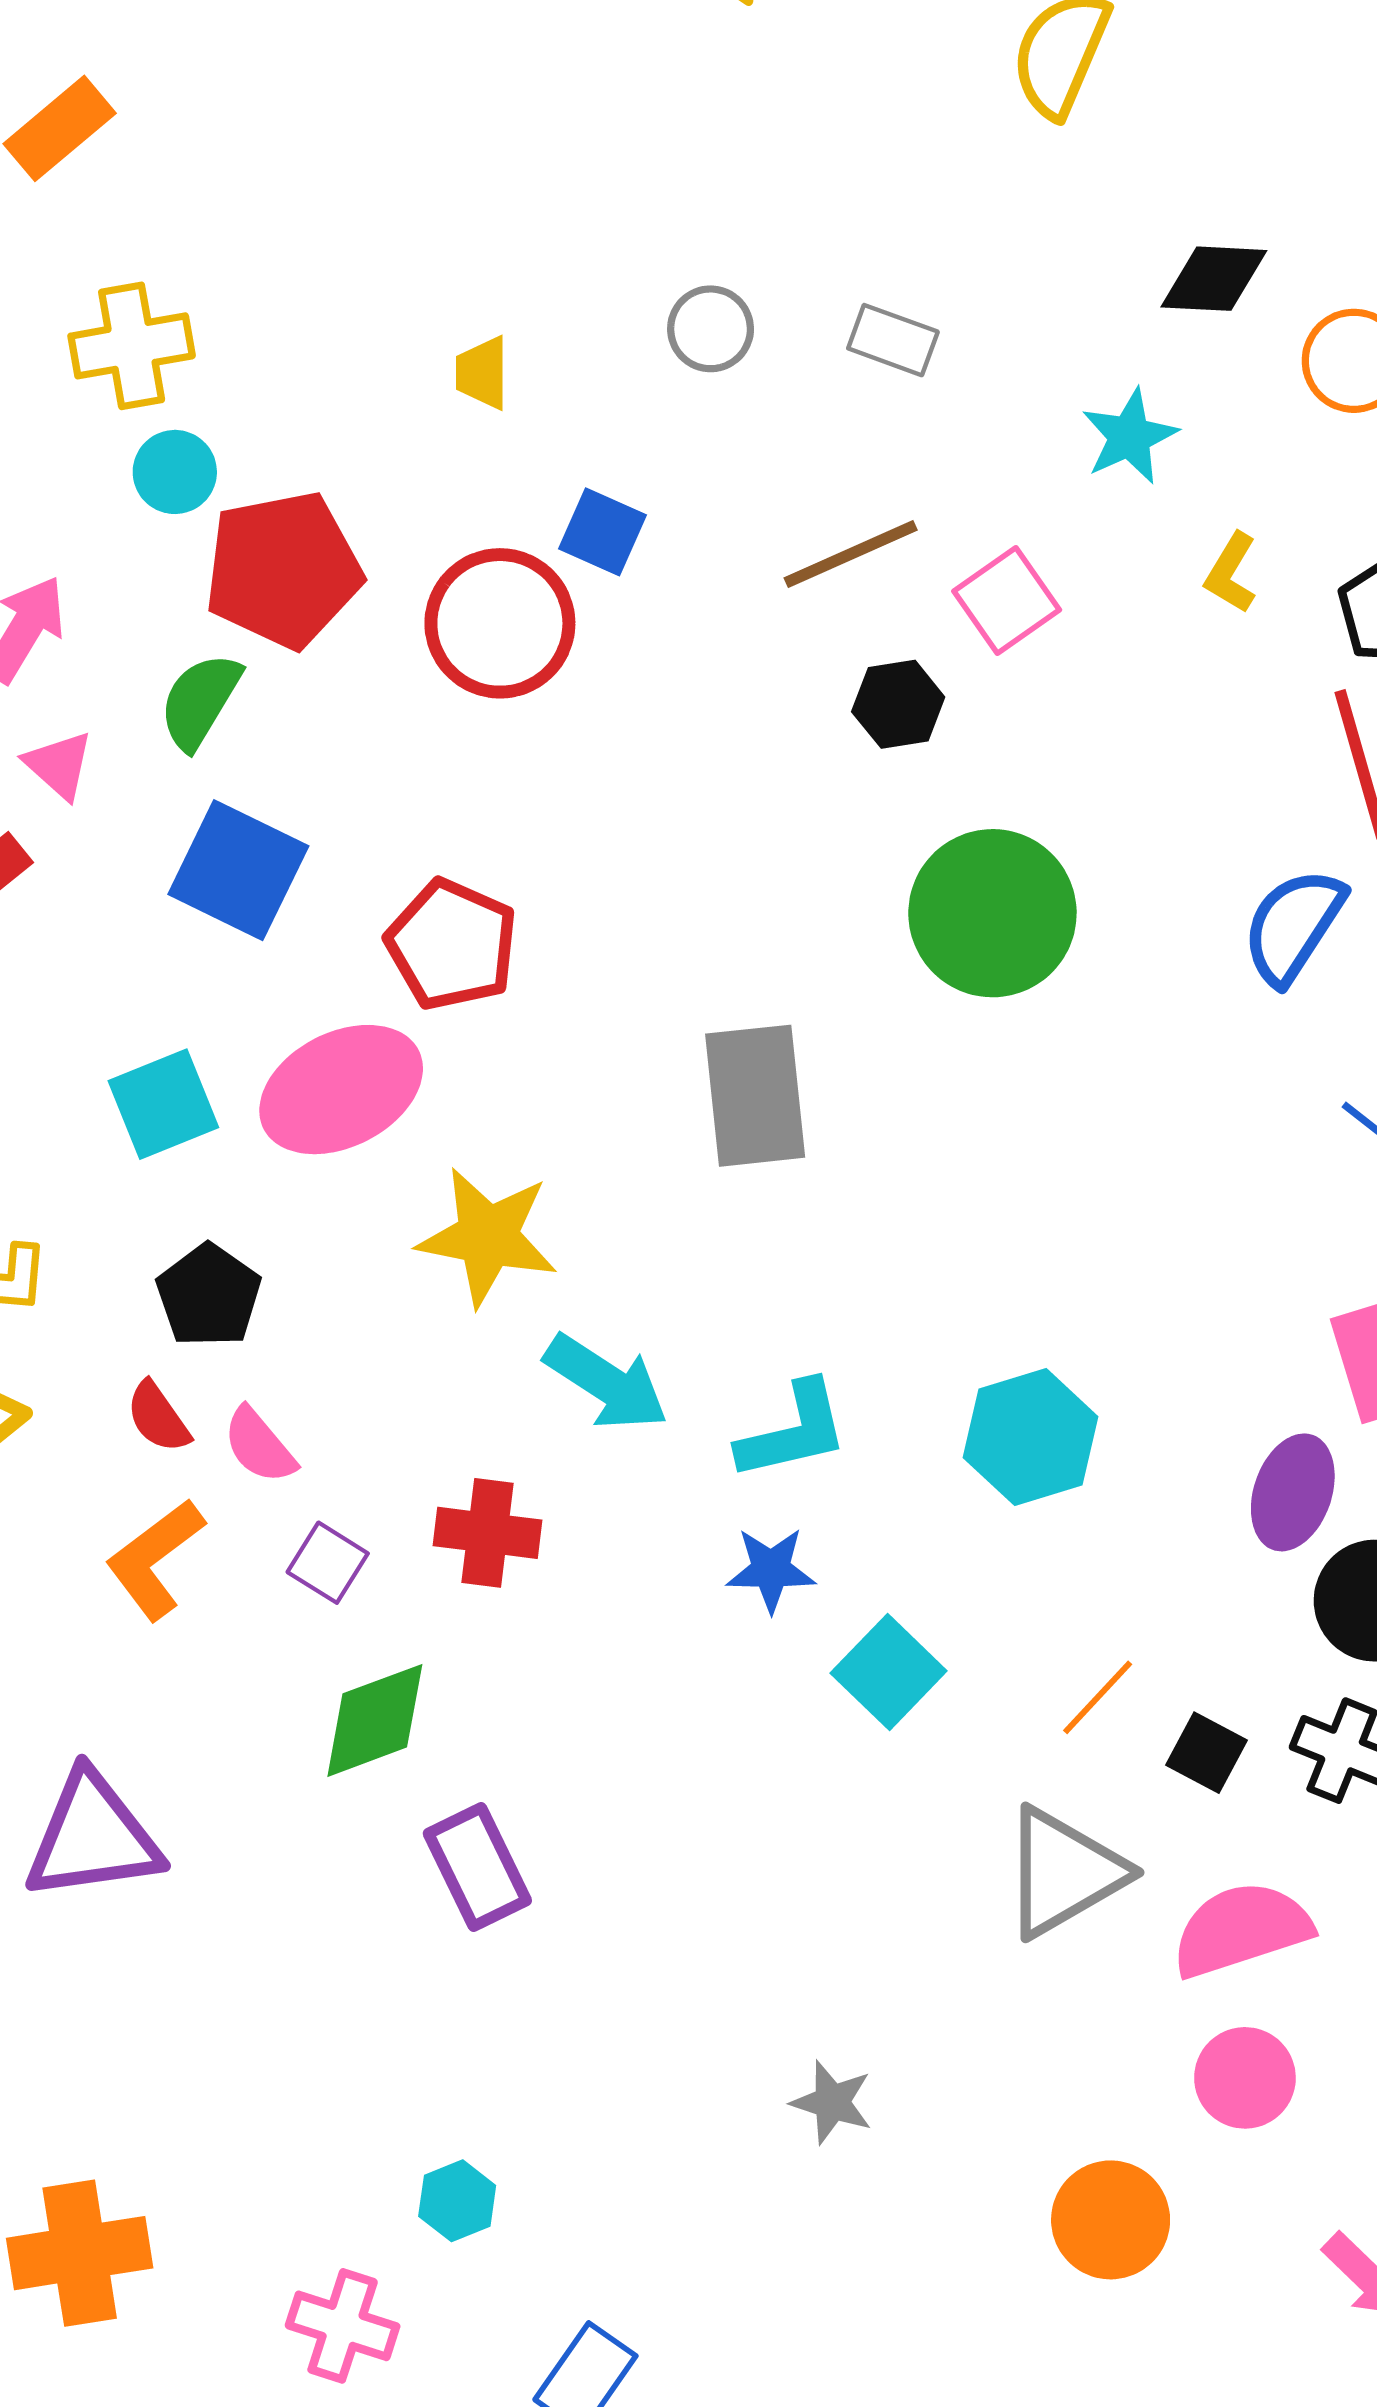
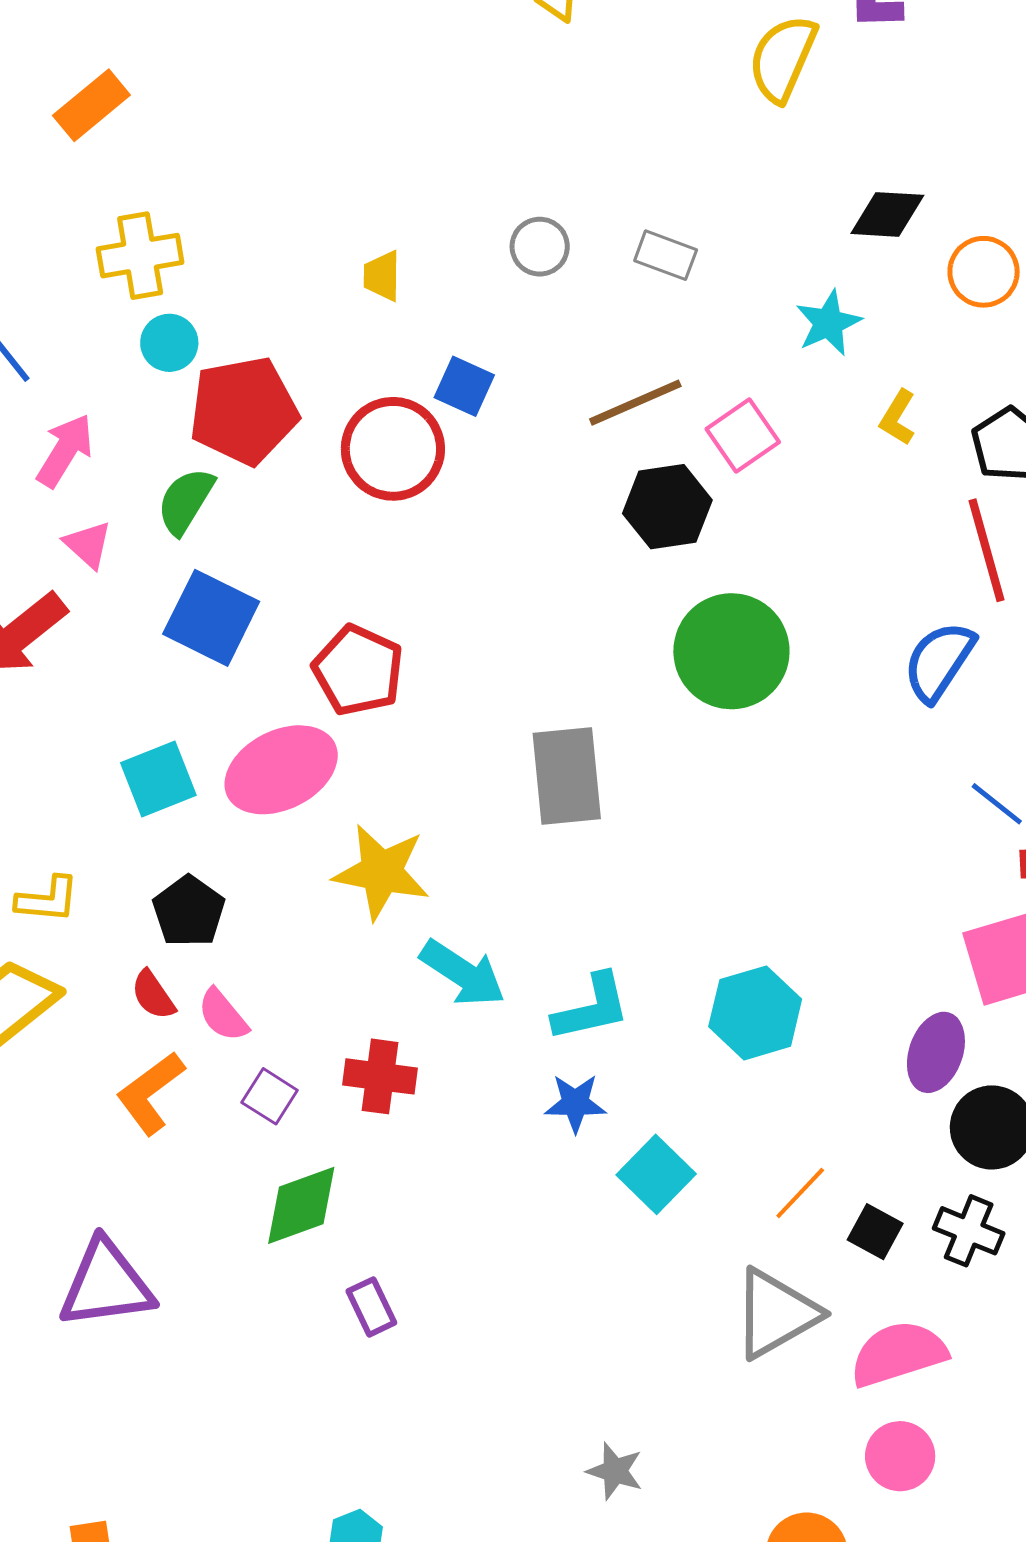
black hexagon: (898, 704) -> (667, 507), size x1.4
purple rectangle: (477, 1867) -> (371, 1307), size x0.7

